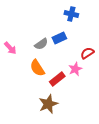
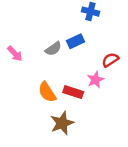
orange semicircle: (37, 68) -> (47, 92), moved
red rectangle: (57, 79) -> (73, 92), turned 56

